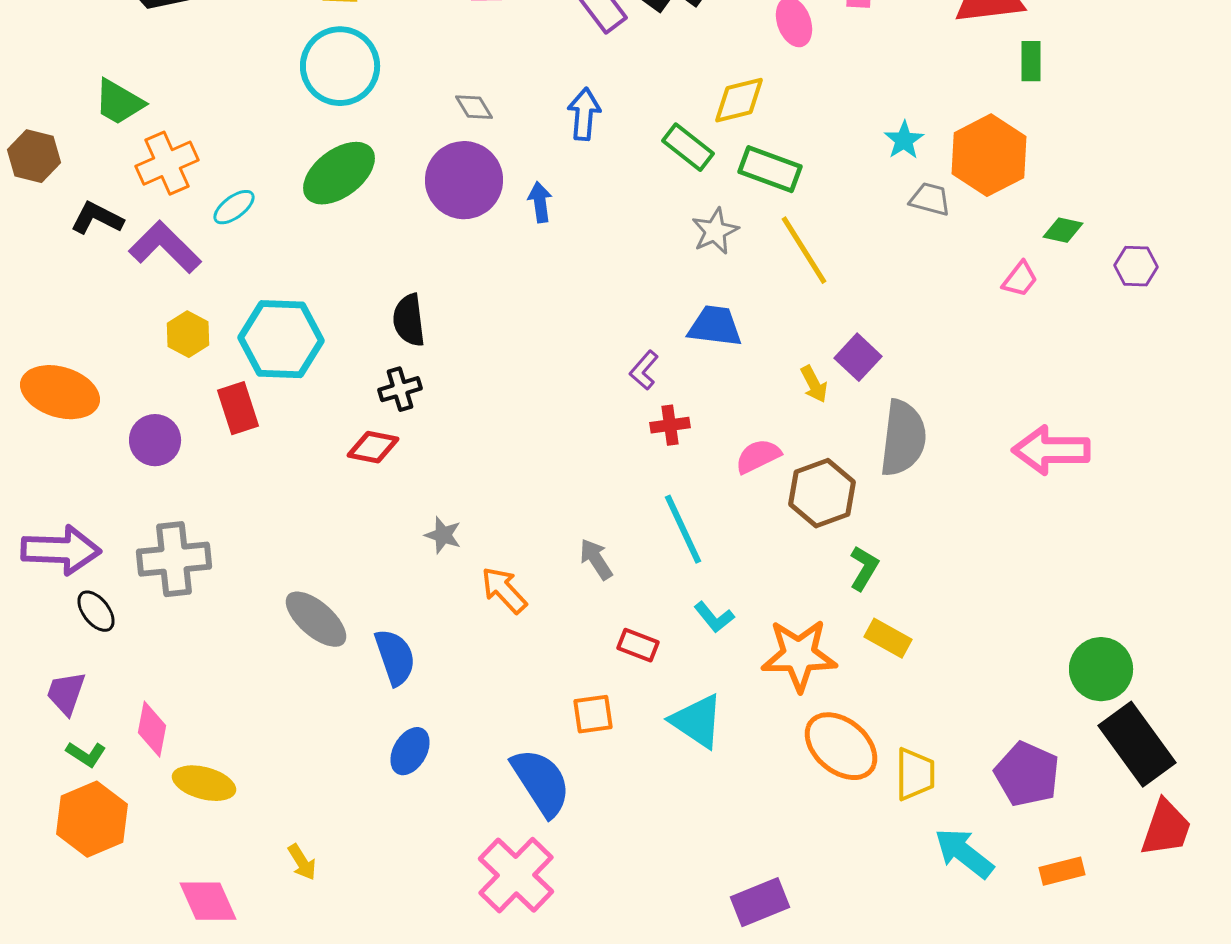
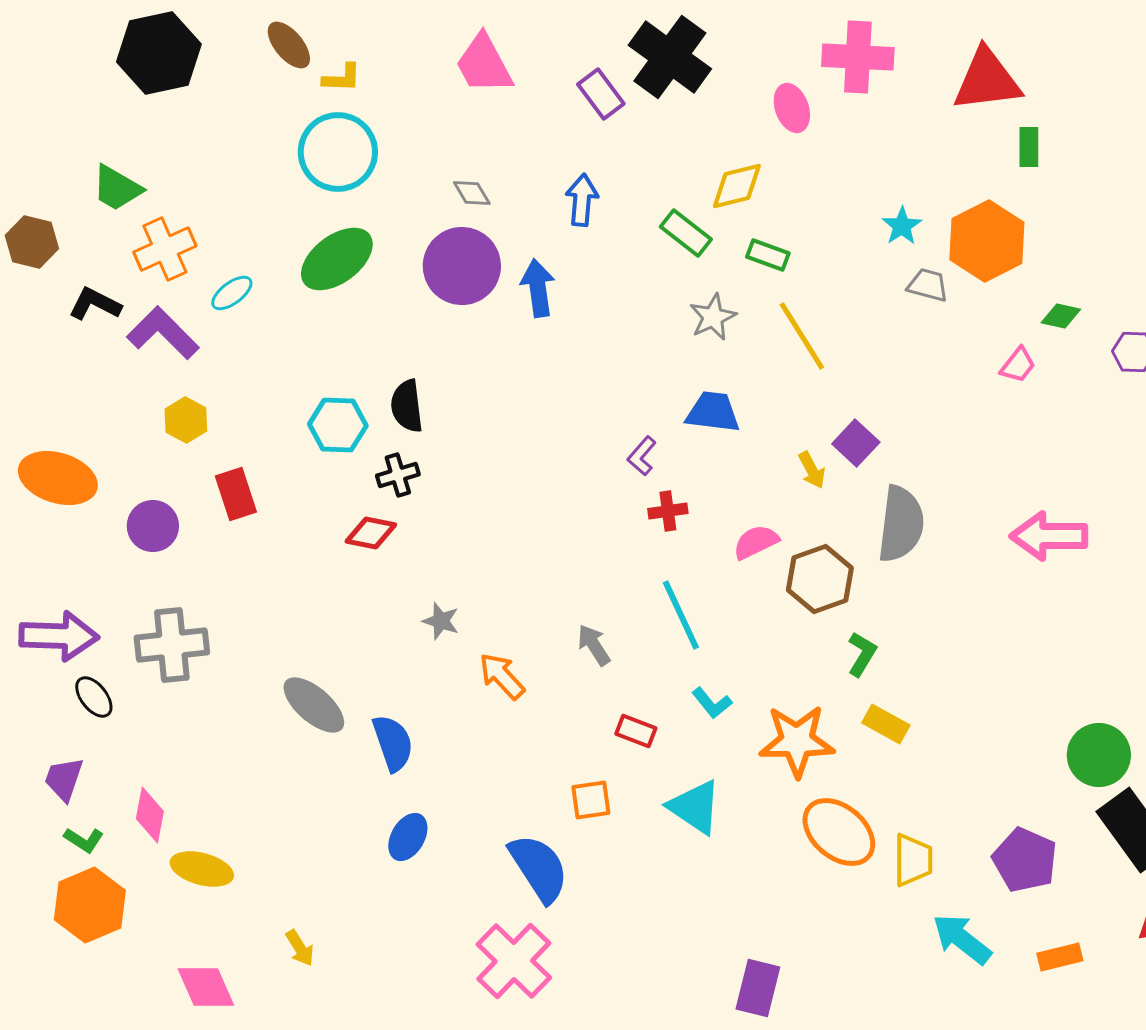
green rectangle: (770, 169) -> (768, 255), size x0.7
blue arrow: (540, 202) -> (538, 288), size x1.4
cyan hexagon: (281, 339) -> (338, 425), moved, size x0.7
purple rectangle: (760, 902) -> (758, 988), turned -54

